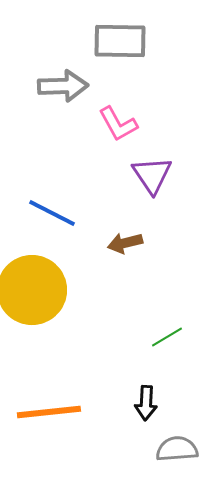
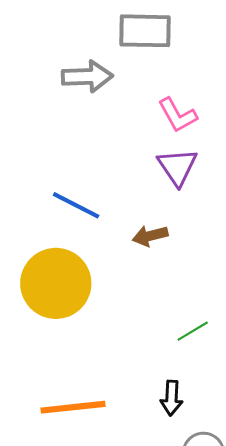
pink L-shape: (118, 124) -> (177, 115), moved

